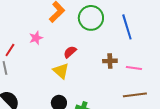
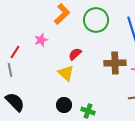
brown cross: (110, 61) -> (115, 63), size x1.5

